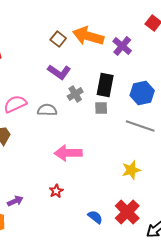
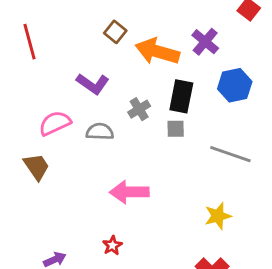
orange arrow: (88, 36) -> (157, 52), moved
purple L-shape: (59, 72) -> (93, 84), moved
blue hexagon: (142, 93) -> (235, 85), moved

